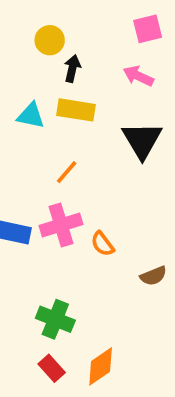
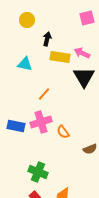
yellow circle: (50, 40) -> (27, 20), moved
pink arrow: (138, 76) -> (82, 53), moved
yellow rectangle: (76, 110) -> (60, 57), moved

